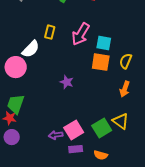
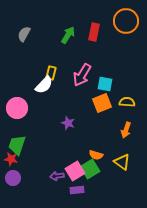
white semicircle: (31, 49) -> (44, 85), moved
yellow semicircle: (126, 61) -> (127, 102), turned 70
orange square: (101, 62) -> (102, 103), turned -30
green square: (102, 128) -> (90, 169), moved
orange semicircle: (101, 155) -> (96, 155), moved

